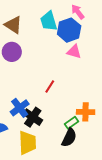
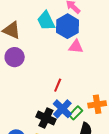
blue cross: (20, 108) -> (62, 109), moved
green rectangle: (71, 123) -> (76, 113), moved

